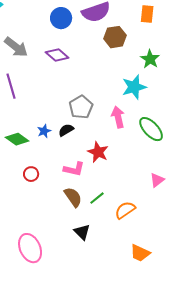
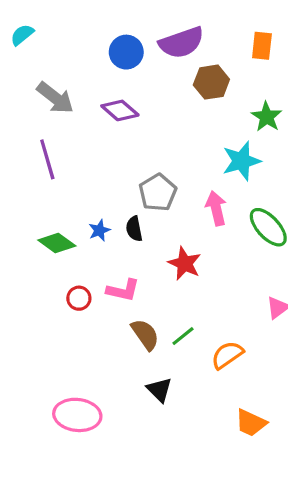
black semicircle: (66, 130) -> (134, 229), turned -70
pink L-shape: (74, 169) -> (123, 290), moved
pink ellipse: (30, 248) -> (77, 415), turned -60

